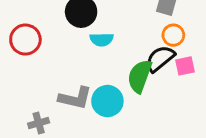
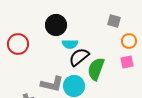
orange circle: (173, 35) -> (129, 41), moved
black semicircle: (160, 59) -> (79, 57), moved

